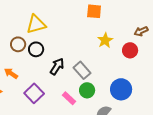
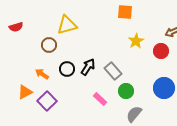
black circle: (36, 49) -> (67, 69), moved
blue circle: (121, 89) -> (164, 88), moved
green circle: (87, 90) -> (126, 91), moved
purple square: (34, 93) -> (47, 101), moved

